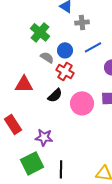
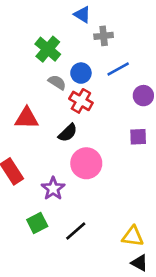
pink circle: (82, 103) -> (86, 163), moved
purple star: (44, 137) -> (53, 189), turned 30
green square: (32, 163) -> (37, 223), size x0.7
black line: (61, 169) -> (76, 231), turned 48

